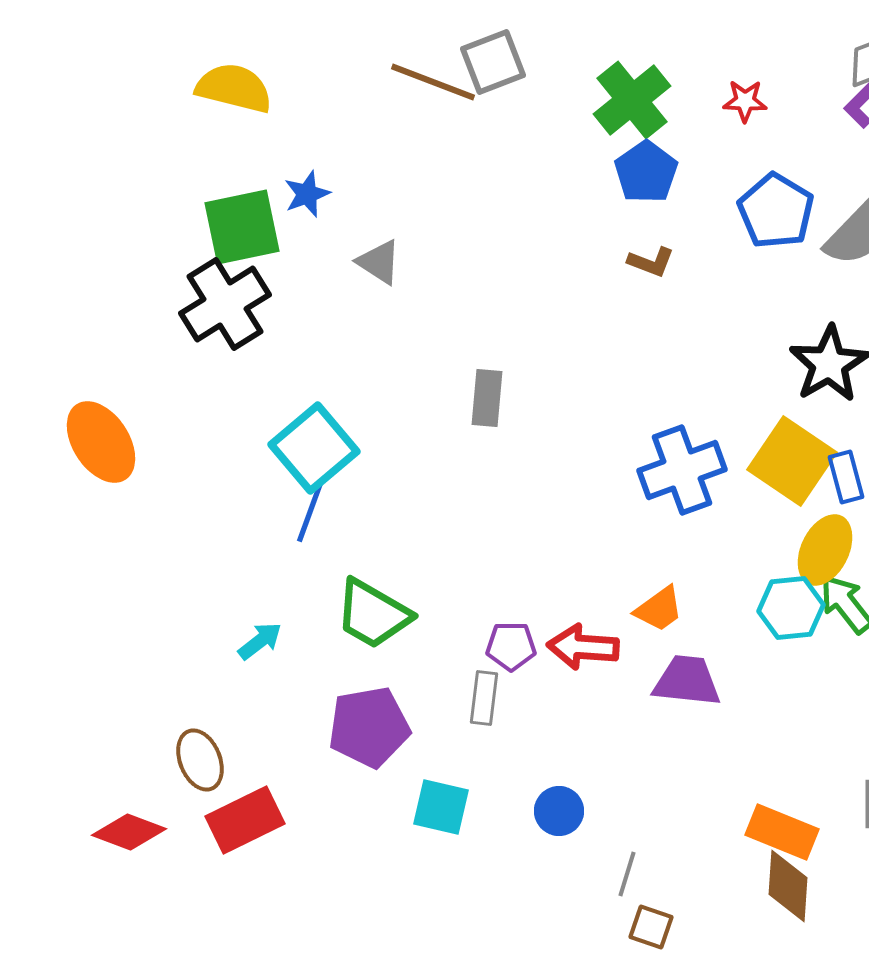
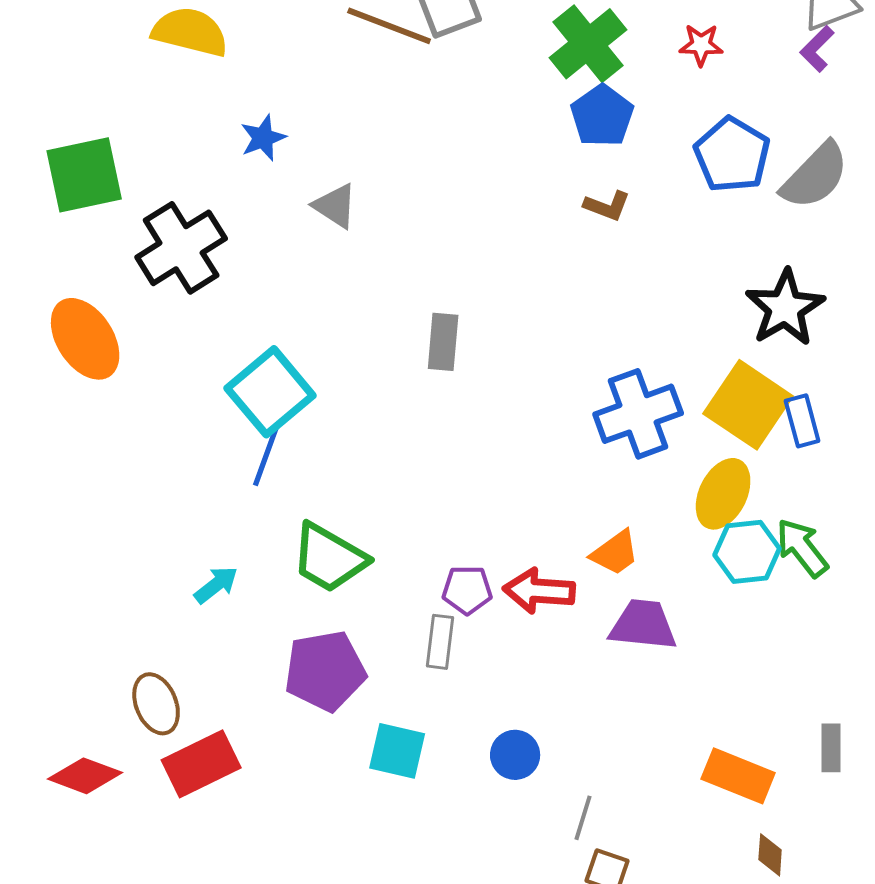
green square: (242, 227) -> (84, 175), moved
orange ellipse: (101, 442) -> (85, 339), moved
yellow ellipse: (825, 550) -> (723, 494), moved
brown diamond: (788, 886) -> (770, 855), moved, size x0.6

